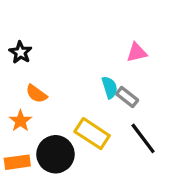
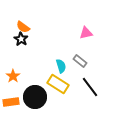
black star: (20, 52) -> (21, 39), moved
cyan semicircle: (110, 87) -> (61, 66), moved
orange semicircle: (36, 94) -> (23, 27), moved

